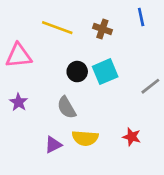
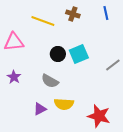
brown cross: (102, 29) -> (73, 14), moved
gray semicircle: (67, 107) -> (50, 81), turned -30
red star: (132, 137) -> (99, 116), moved, size x1.6

